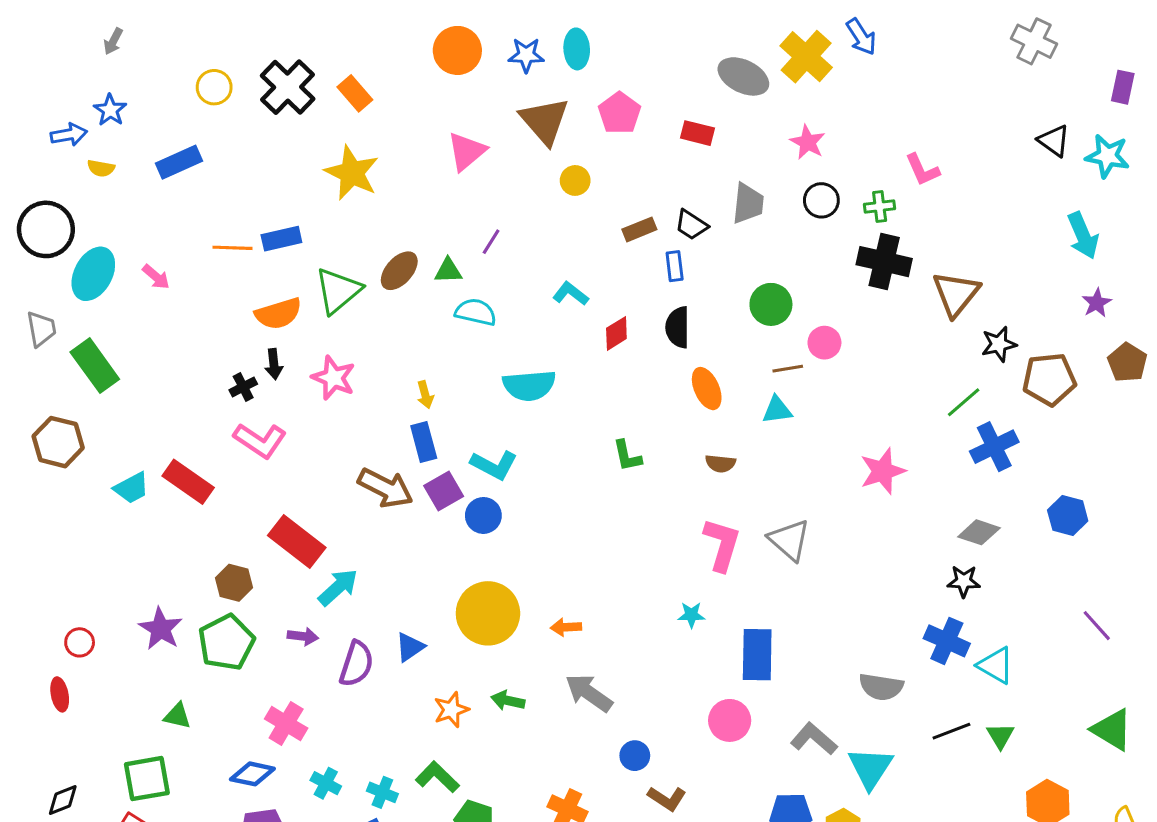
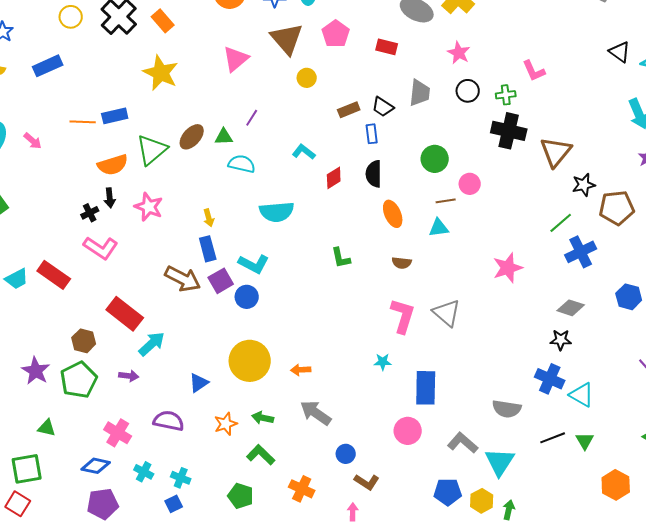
purple semicircle: (356, 664) -> (169, 421), moved, turned -96
green L-shape: (437, 777) -> (261, 455), moved

